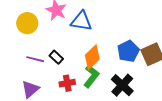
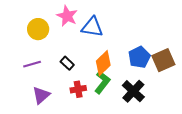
purple line: (35, 59) -> (32, 64), moved, turned -30

